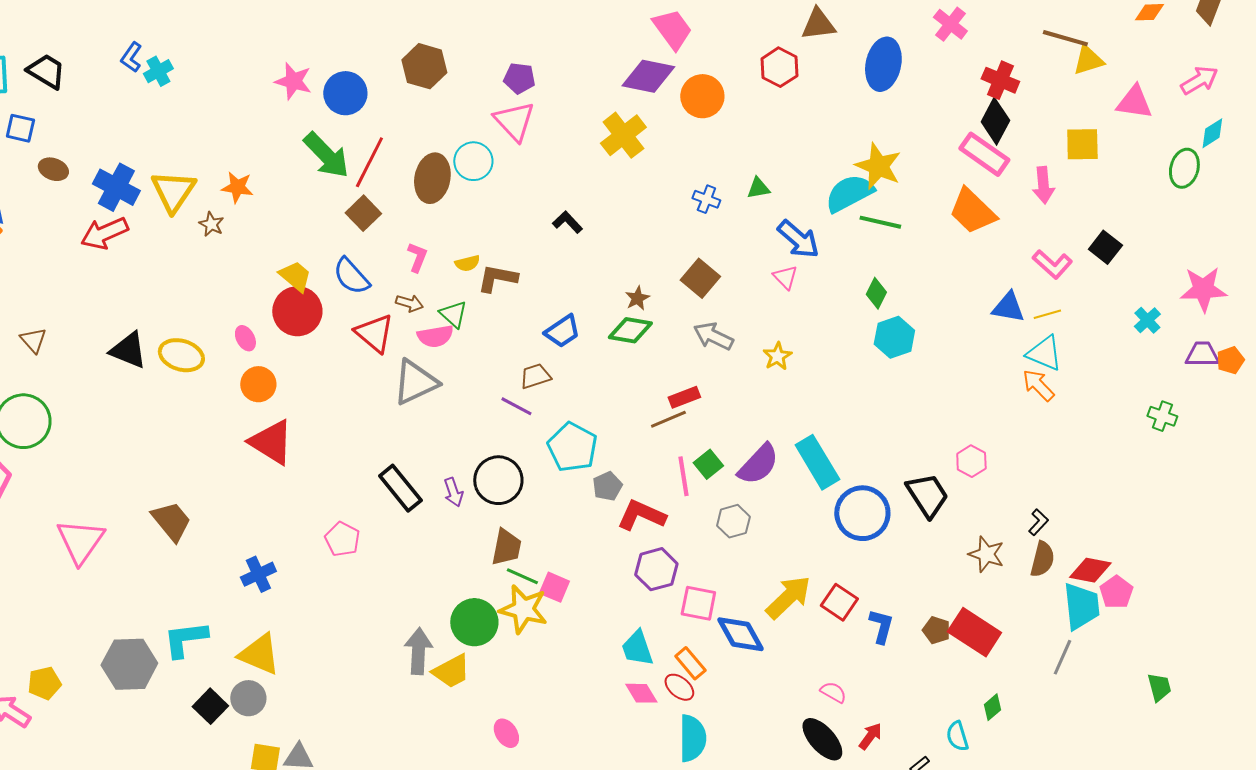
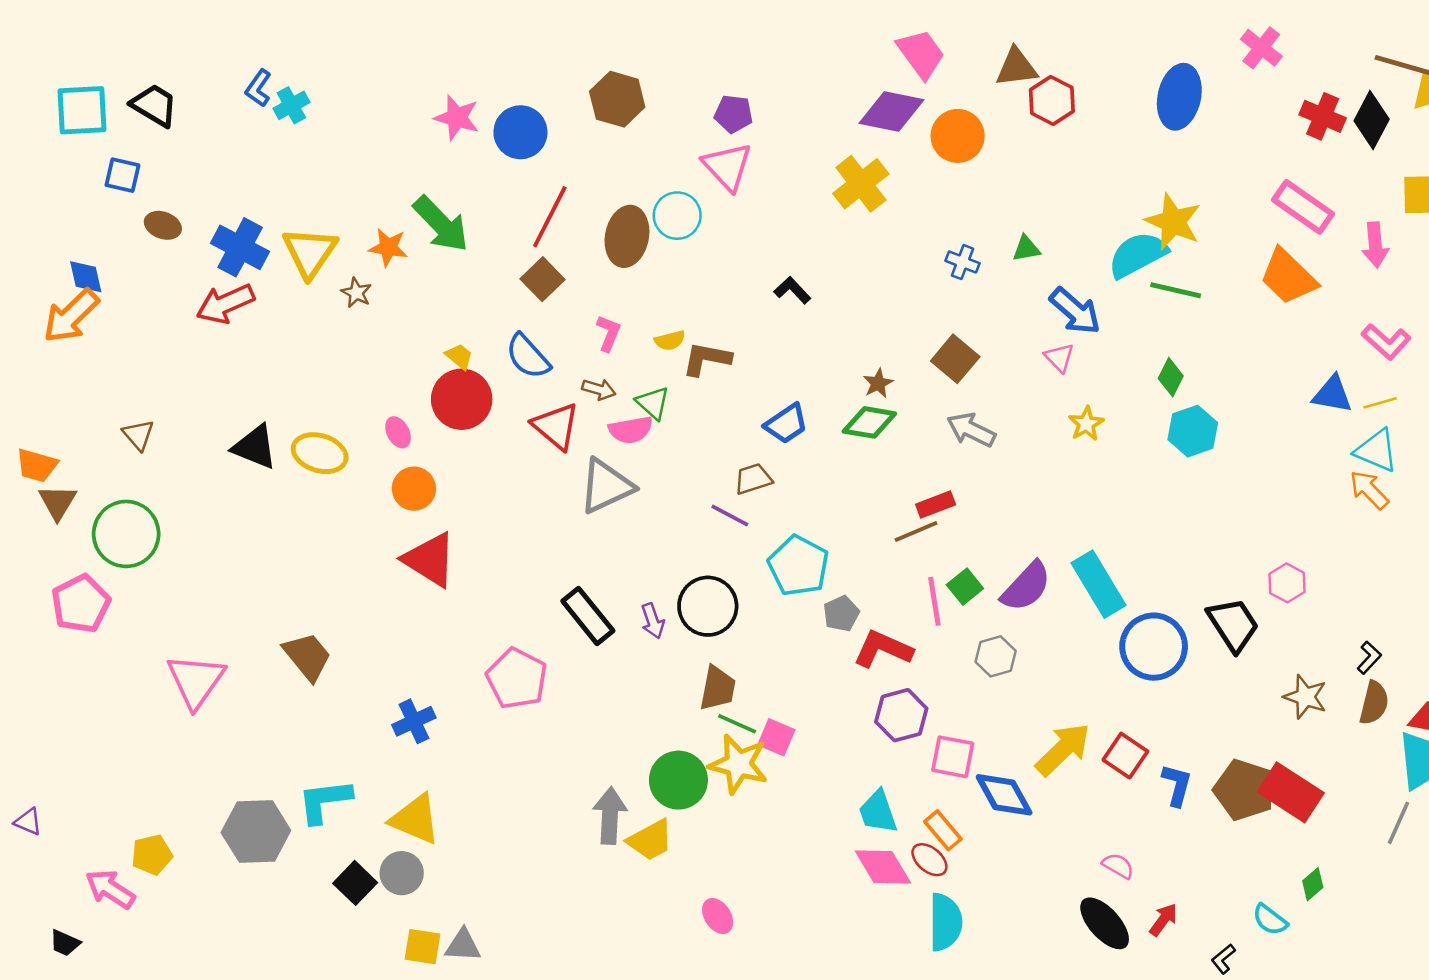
brown triangle: (818, 24) -> (1016, 67), moved
black diamond: (995, 121) -> (1372, 120), moved
green arrow: (326, 155) -> (441, 224), moved
yellow trapezoid: (295, 276) -> (459, 356), size x0.7
yellow star: (777, 356) -> (1086, 424), moved
pink pentagon: (342, 539) -> (517, 678), size x1.4
brown pentagon: (936, 630) -> (1244, 790), size x1.8
pink diamond: (641, 693) -> (883, 867), size x1.4
cyan semicircle: (957, 736) -> (1270, 920), turned -36

